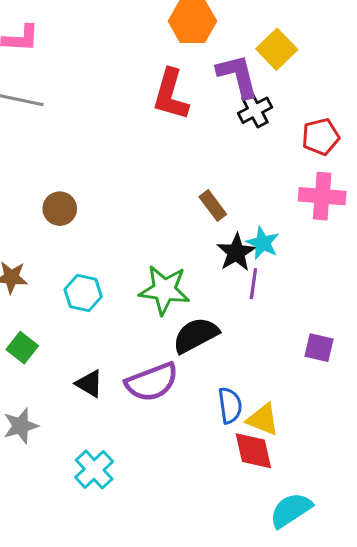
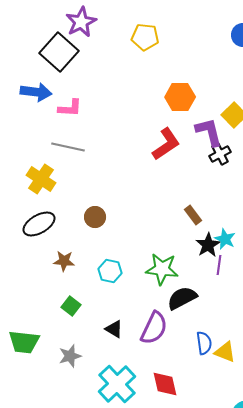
red L-shape: (171, 95) -> (166, 144), turned -140
purple semicircle: (152, 382) -> (154, 328), turned -44
red diamond: (253, 451) -> (165, 384), moved
cyan cross: (94, 469) -> (117, 384), size x1.5

